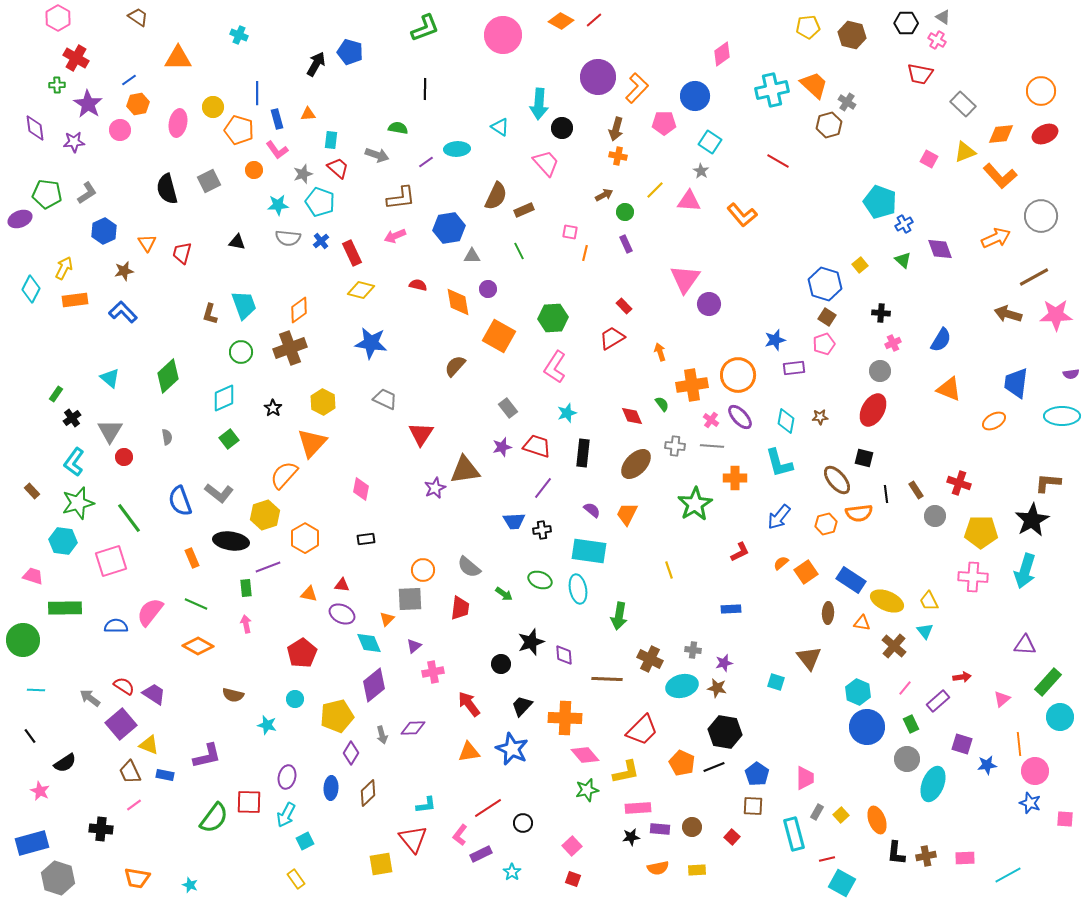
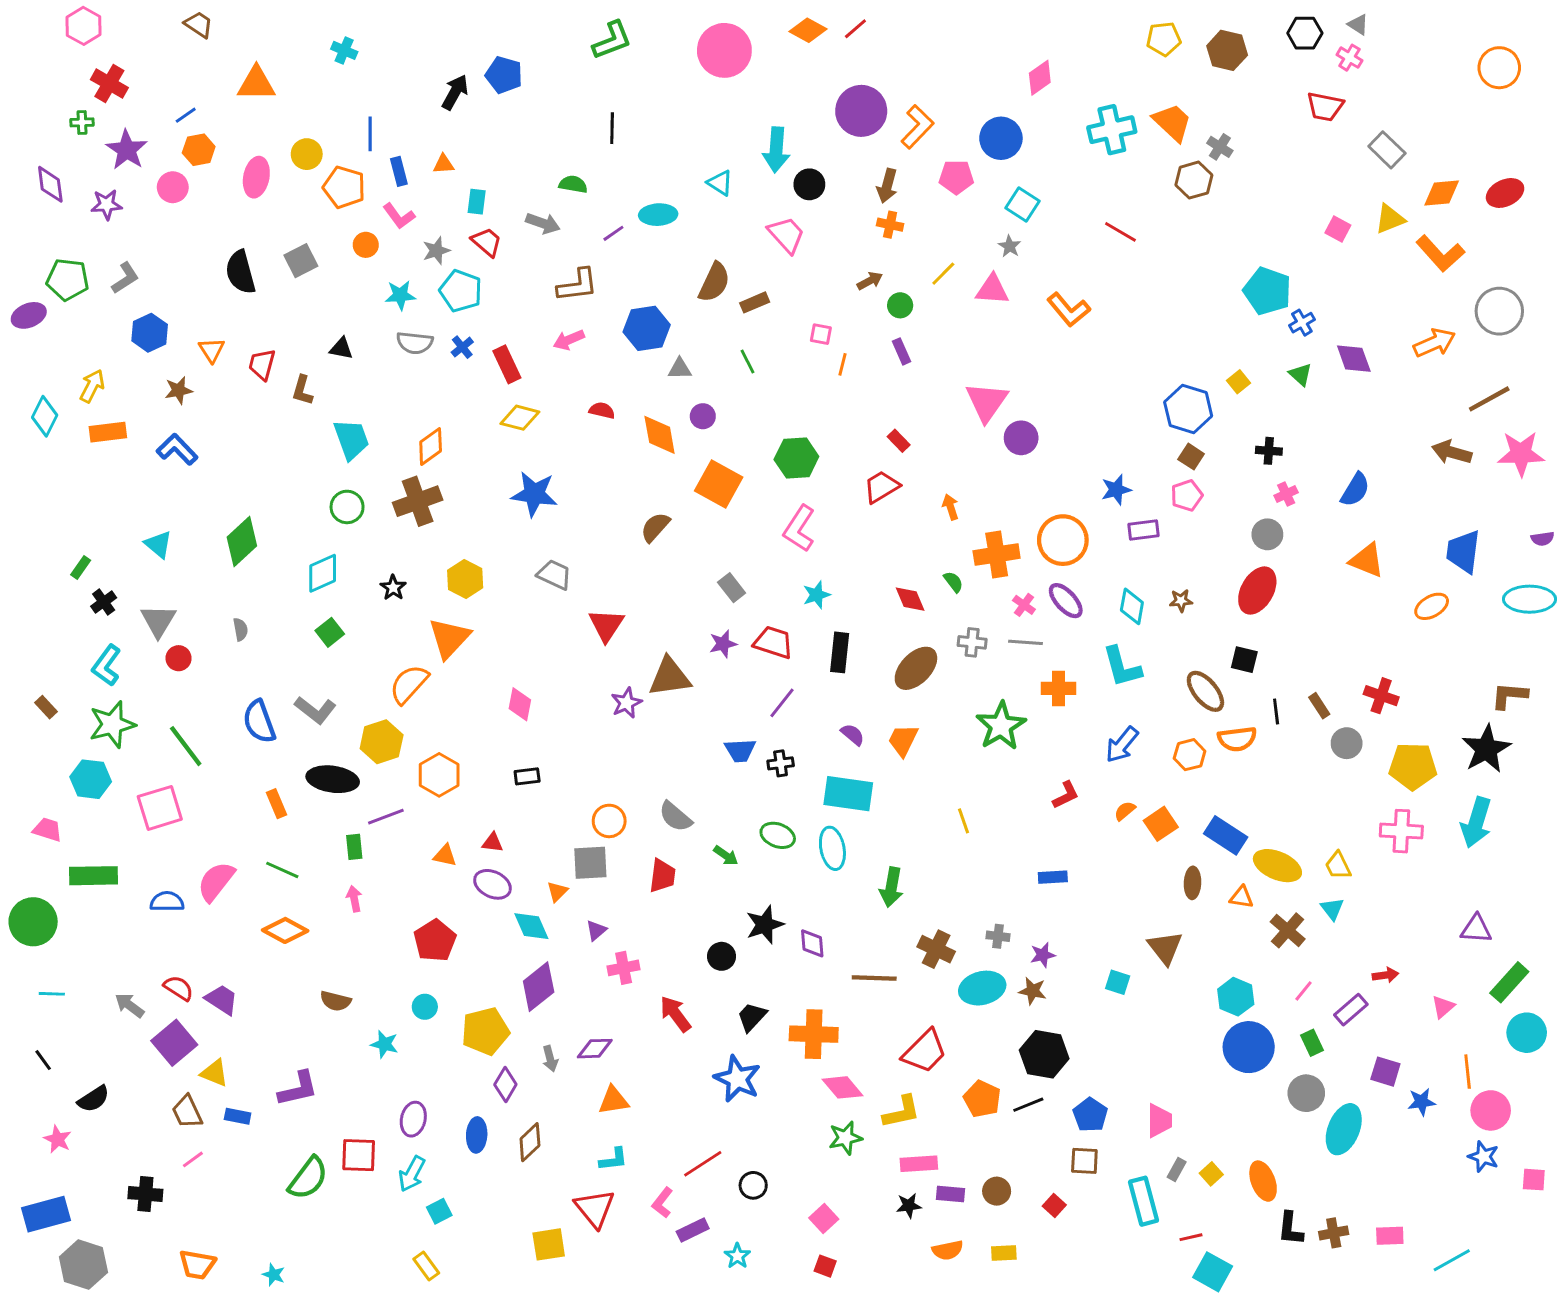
orange circle: (1041, 91) -> (1499, 68), moved
brown L-shape: (210, 314) -> (302, 390), moved
orange triangle: (469, 752) -> (613, 1100), moved

